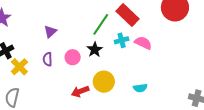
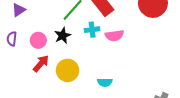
pink semicircle: (143, 43) -> (114, 36), turned 138
red arrow: (80, 91) -> (41, 64), moved, turned 144

